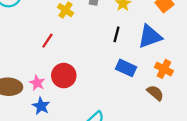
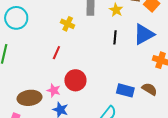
blue rectangle: (126, 68) -> (125, 90), moved
brown semicircle: (155, 93) -> (149, 89), moved

